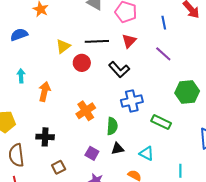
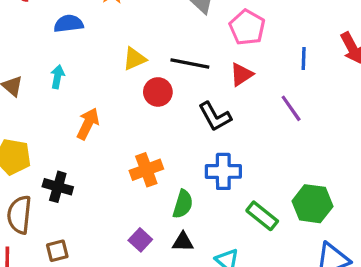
cyan arrow: (21, 76) -> (57, 77), moved
green hexagon: (187, 92) -> (312, 204), moved
black cross: (45, 137) -> (58, 187), moved
brown square: (59, 167) -> (57, 251), moved

